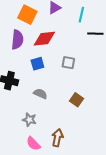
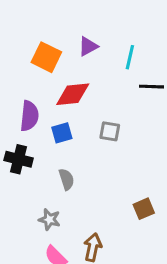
purple semicircle: (17, 40) -> (29, 116), moved
gray semicircle: (40, 94) -> (66, 179), turned 48
brown square: (76, 100) -> (144, 209), moved, turned 32

